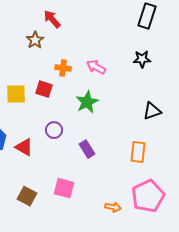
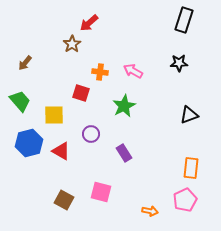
red arrow: (52, 19) -> (89, 23), turned -90
yellow square: (16, 94) -> (54, 115), moved
orange rectangle: (138, 152) -> (191, 168), moved
pink pentagon: (148, 196) -> (185, 200), size x0.7

